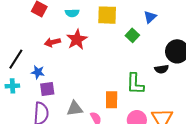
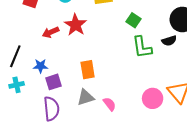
green square: (132, 35) -> (134, 20), moved
green L-shape: (135, 84) -> (142, 47), moved
orange rectangle: (112, 100) -> (88, 70), moved

